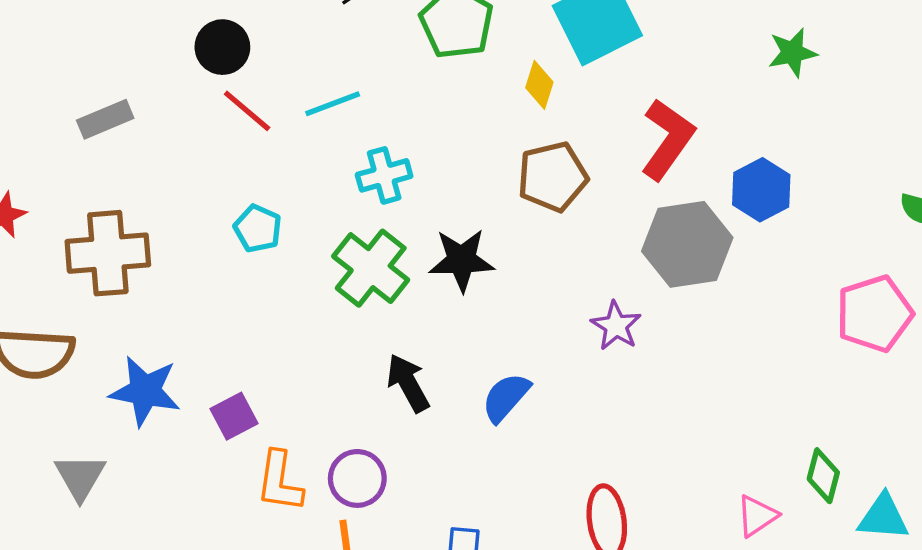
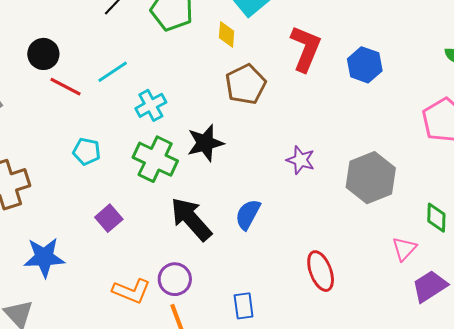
gray hexagon: (687, 244) -> (371, 178), moved
black arrow: (408, 383) -> (191, 219), size x1.4
purple square: (234, 416) -> (109, 218), moved
orange L-shape: (280, 482) -> (131, 291), turned -63

